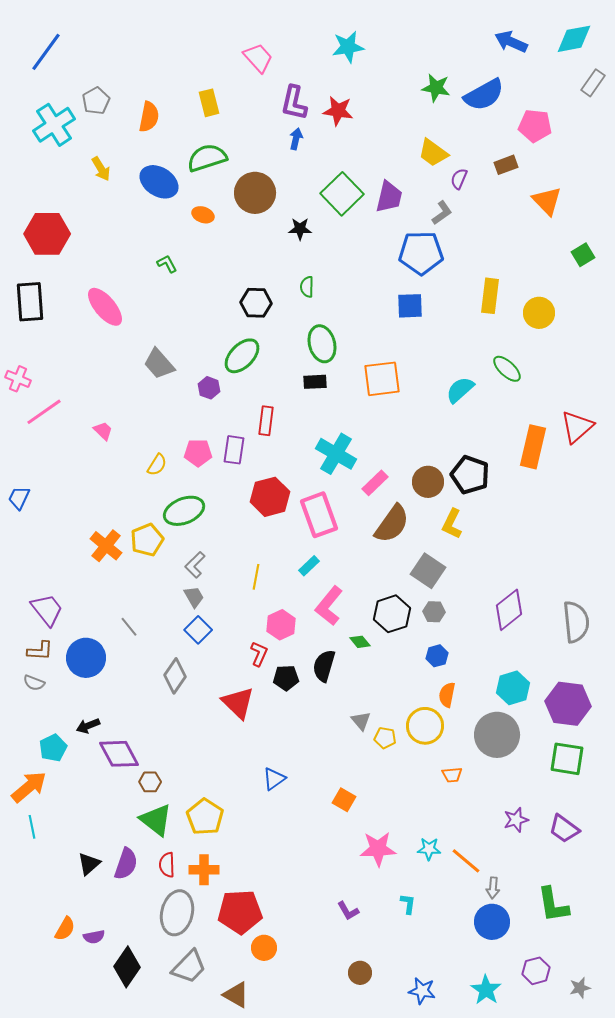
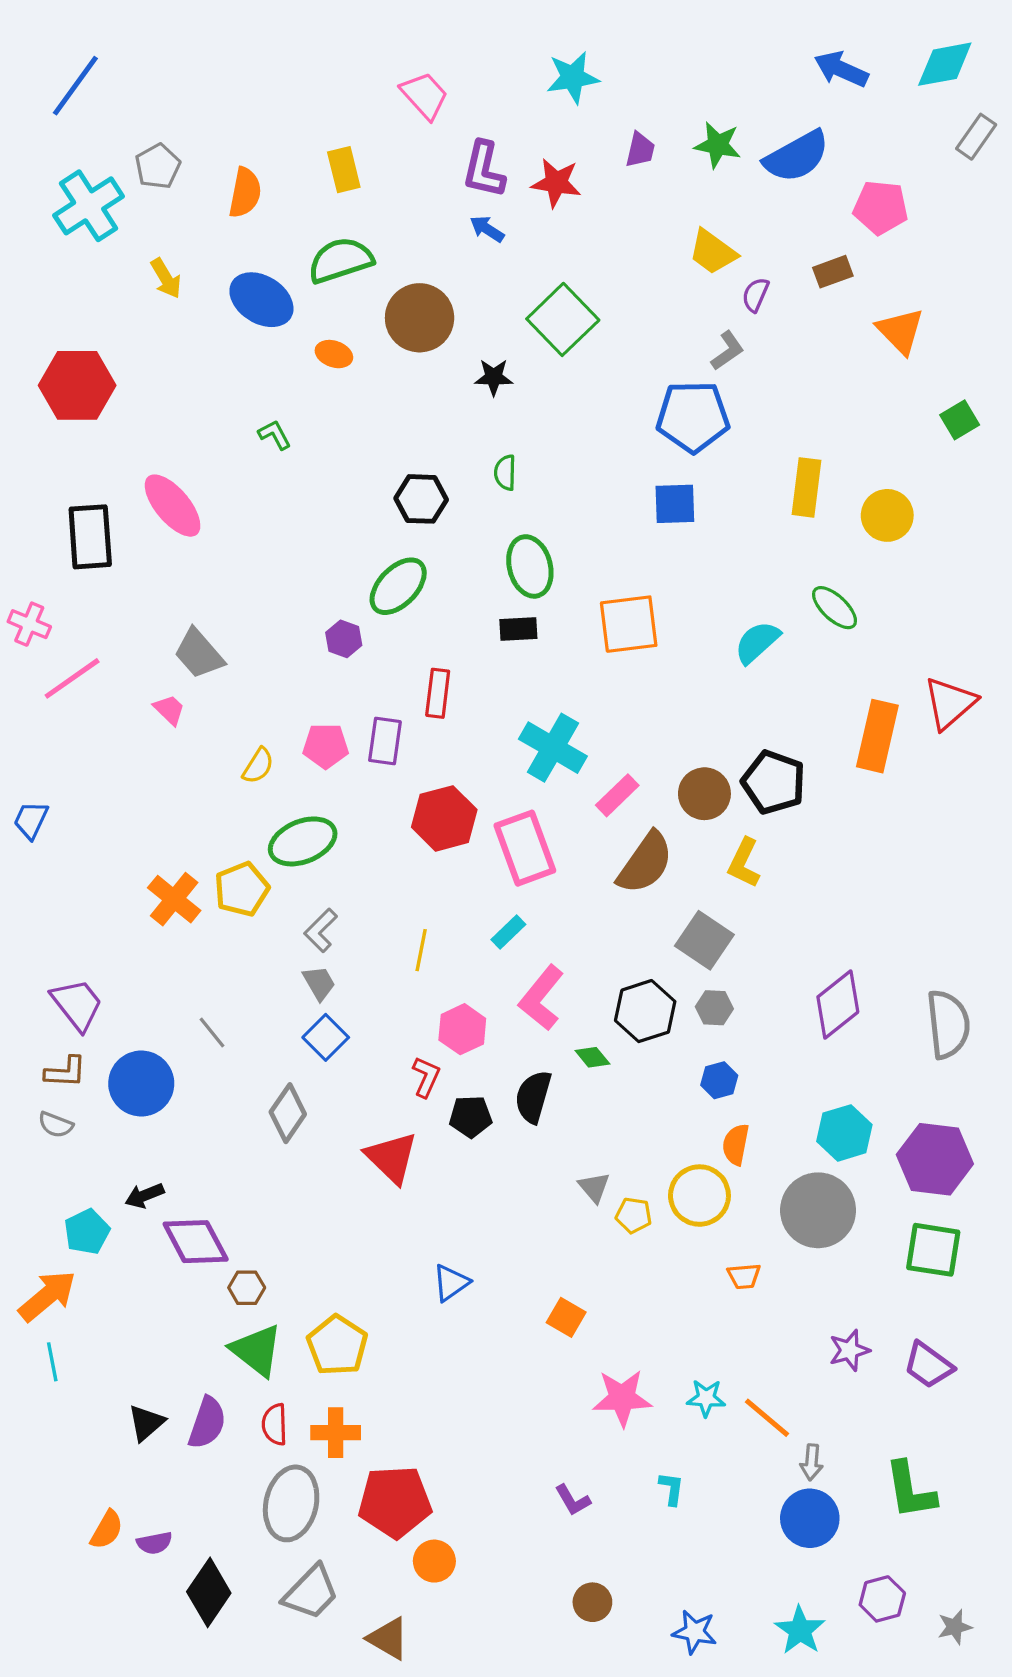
blue arrow: (296, 139) -> (487, 229), turned -70
purple trapezoid: (389, 197) -> (640, 150), moved, size x0.7
black rectangle: (30, 302) -> (90, 537), moved
gray trapezoid: (159, 364) -> (199, 654), moved

